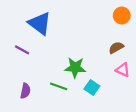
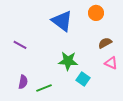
orange circle: (122, 16) -> (96, 13), moved
blue triangle: (40, 23) -> (62, 21), moved
green line: (59, 86) -> (44, 88), moved, turned -42

